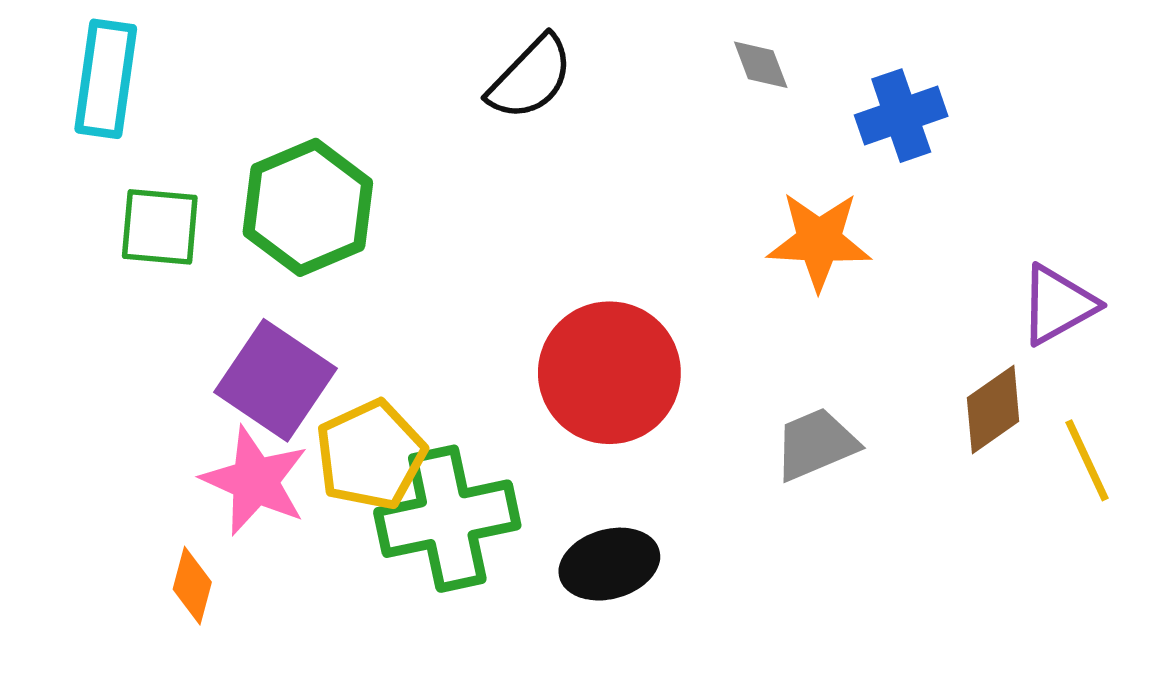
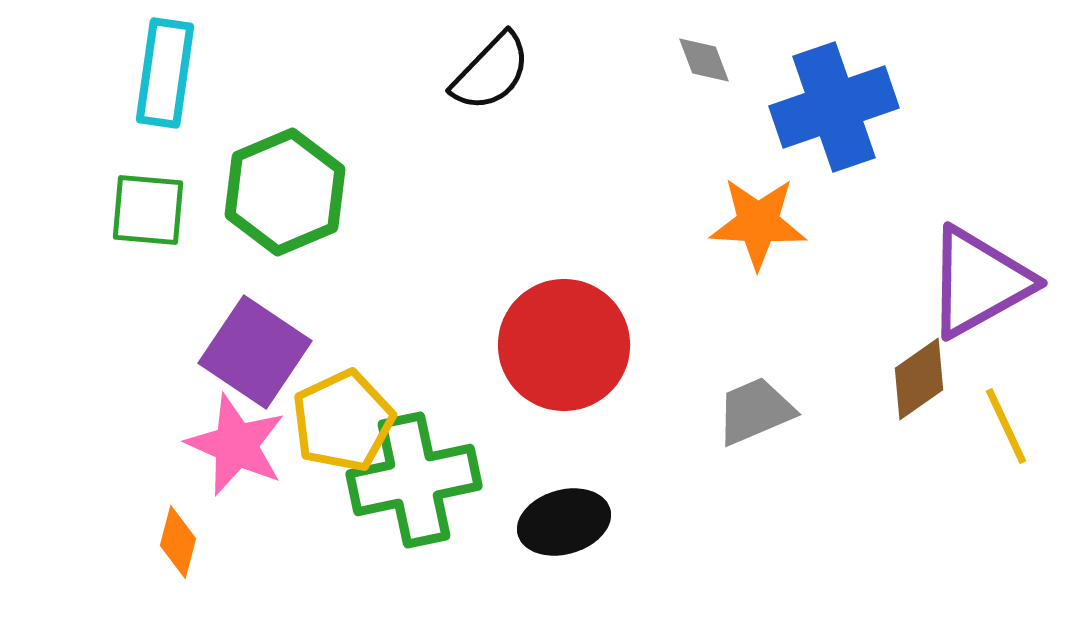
cyan rectangle: (106, 79) -> (165, 73), moved
blue cross: (901, 116) -> (834, 107), size x1.5
purple triangle: (1058, 305) -> (979, 282), size x1.5

